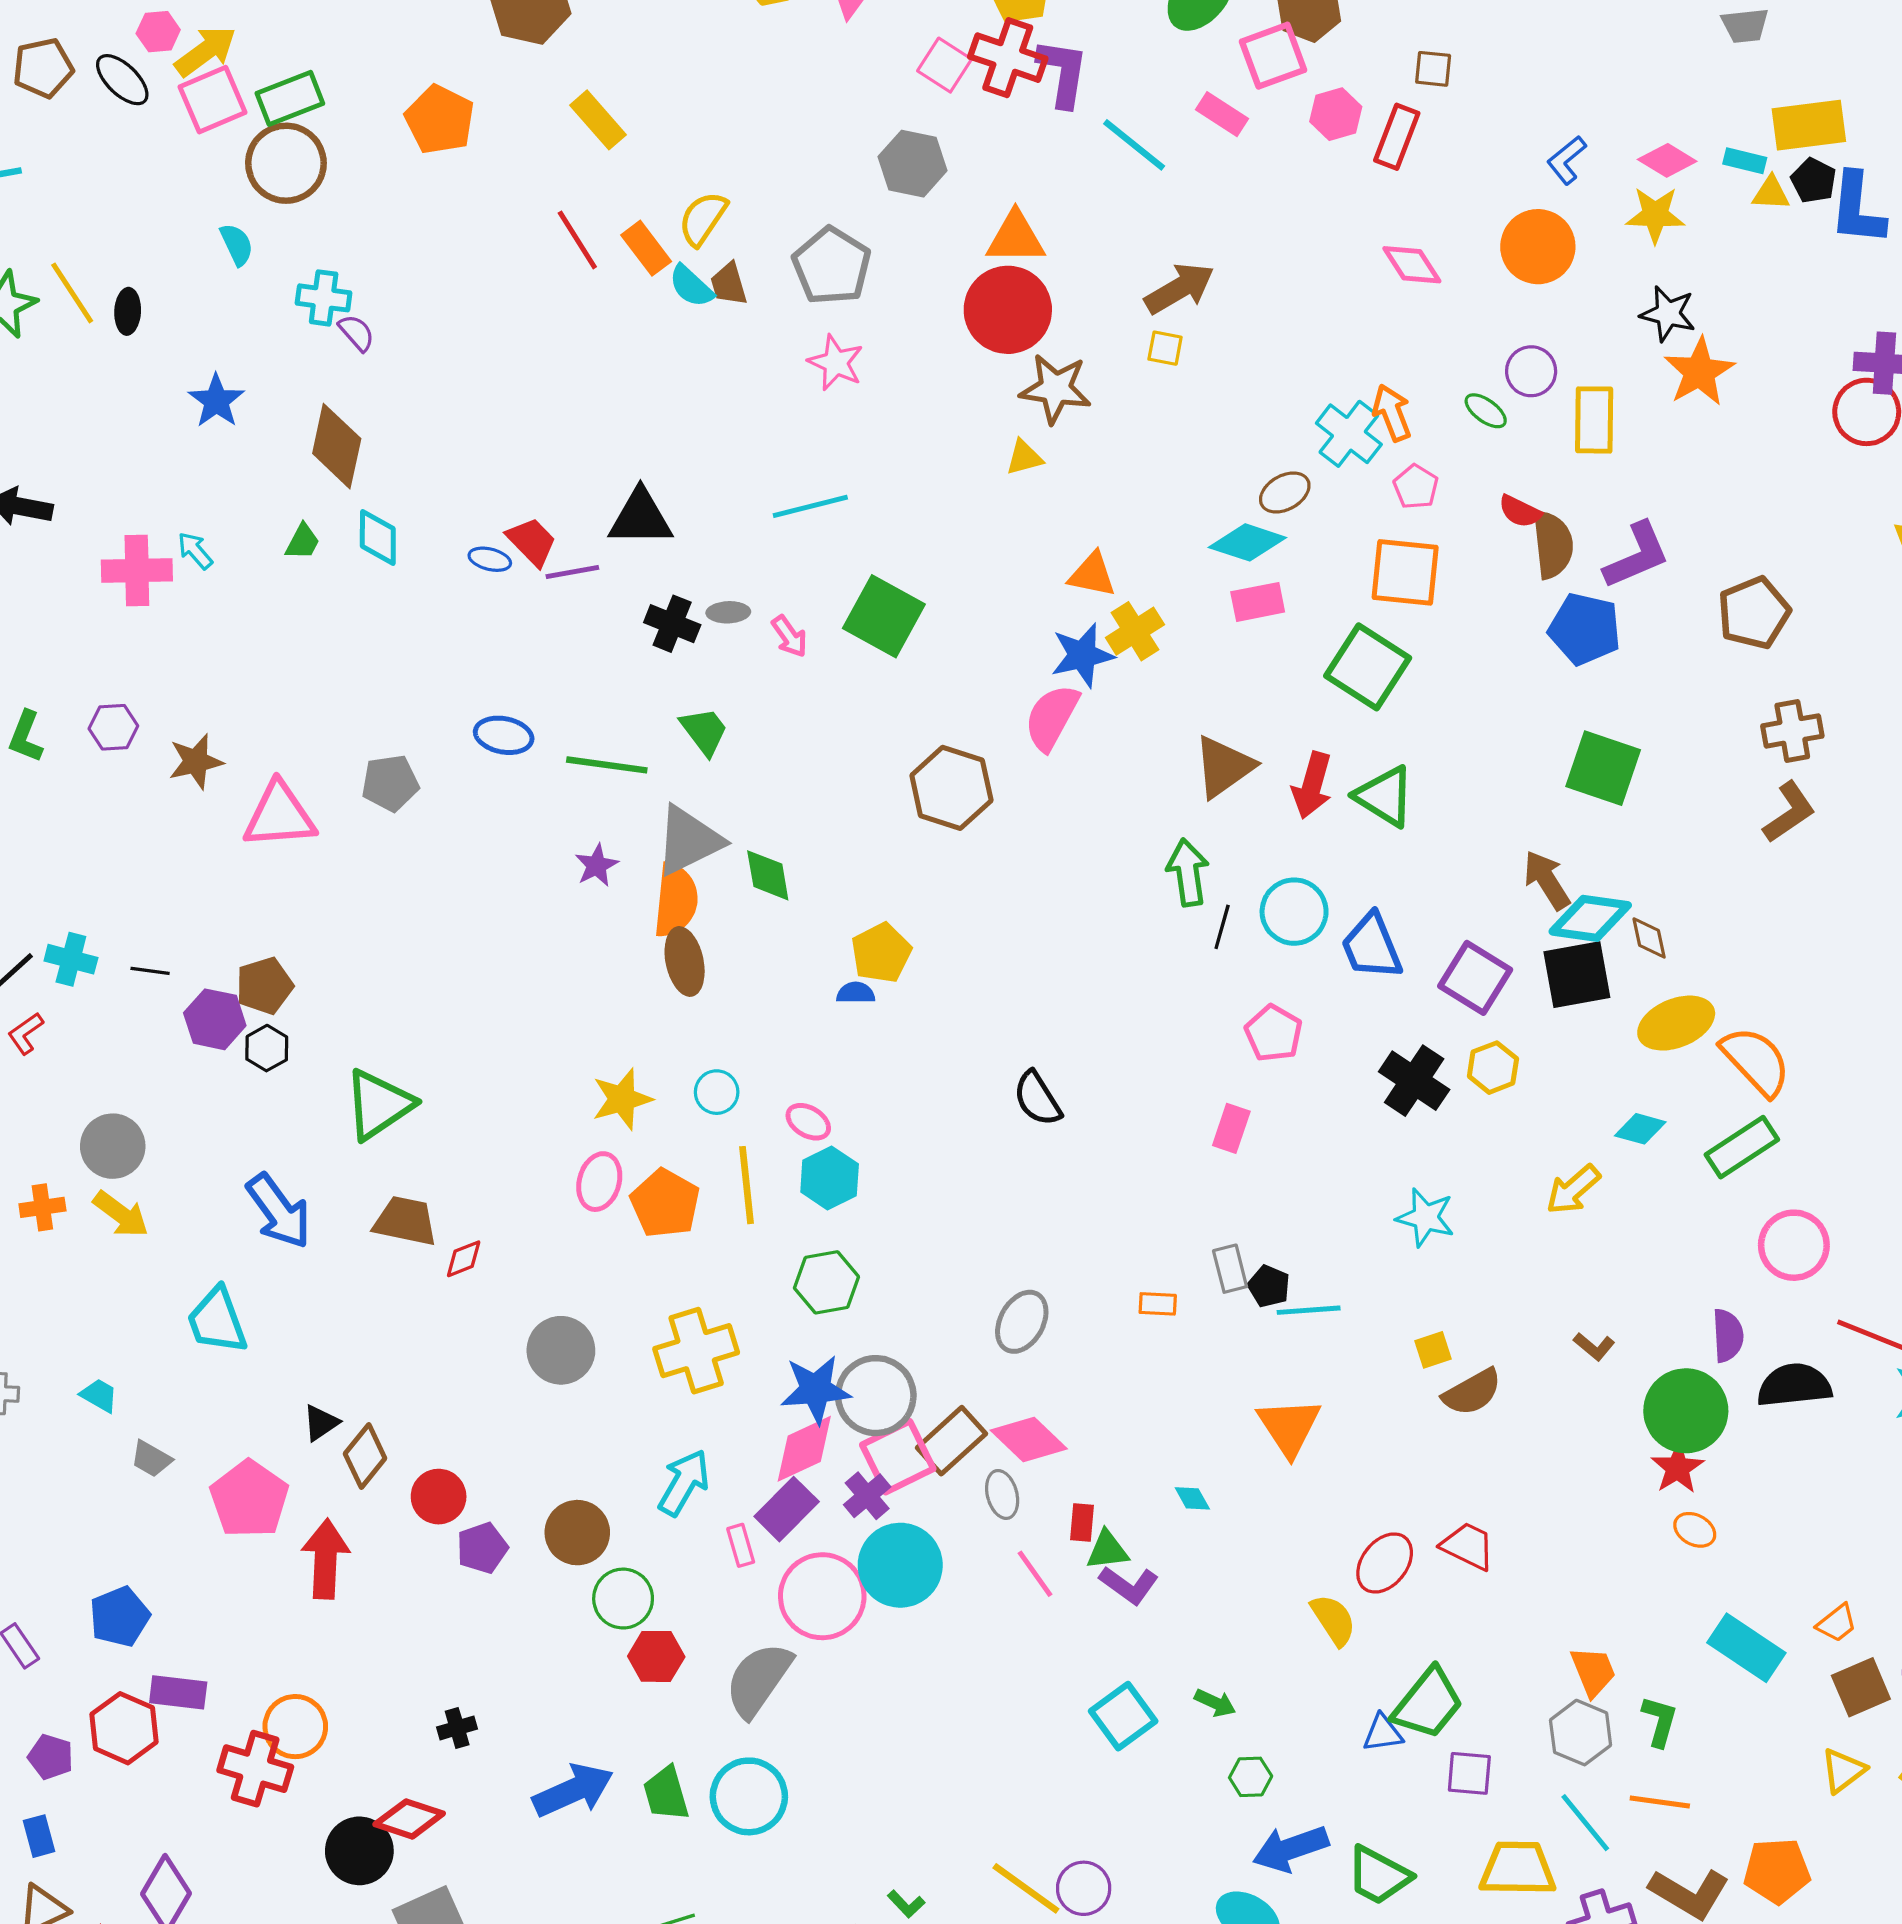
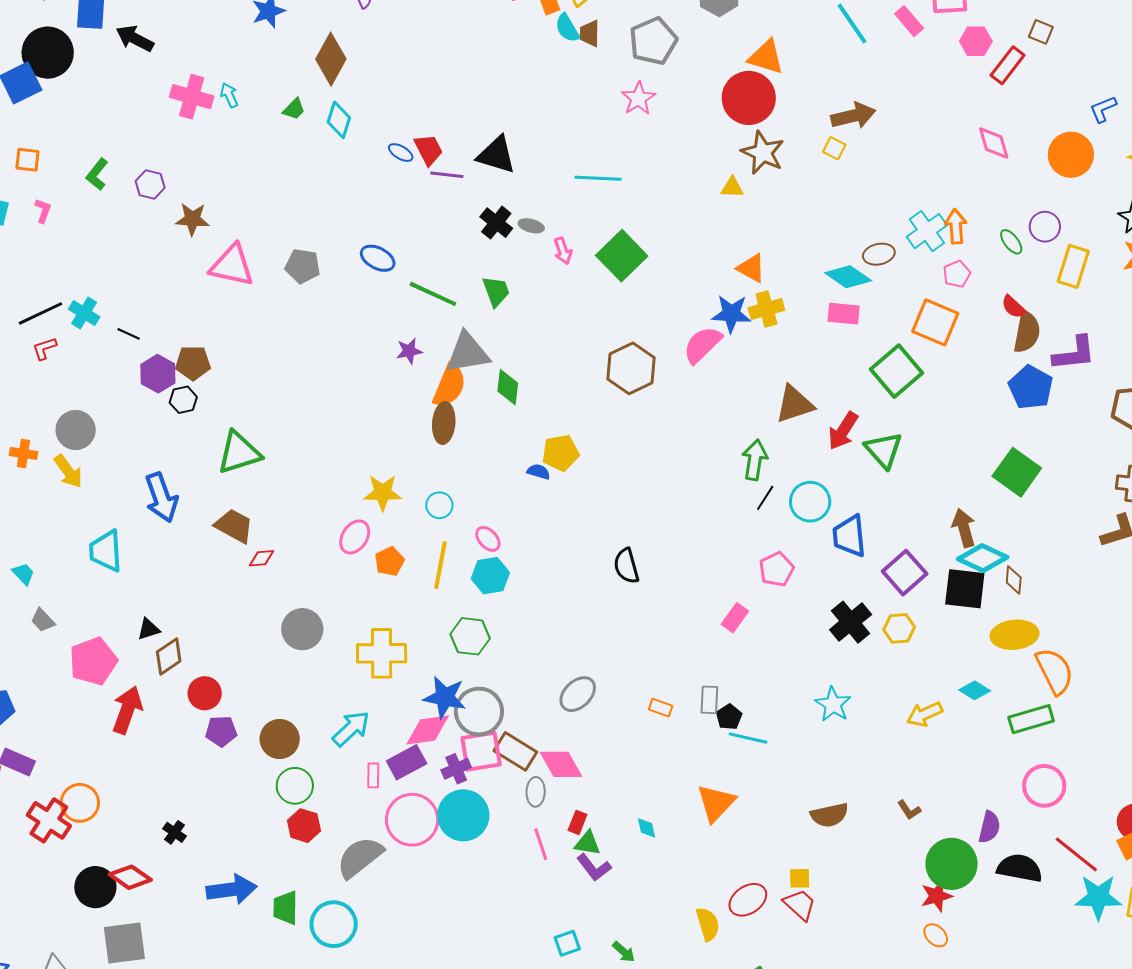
orange pentagon: (665, 1203) -> (389, 561), size x0.7
yellow square: (1433, 1350) -> (800, 878), moved
brown rectangle: (952, 1441) -> (515, 751), turned 57
cyan square: (1123, 1716) -> (567, 943), size x0.7
black cross: (457, 1728) -> (174, 832), turned 35

